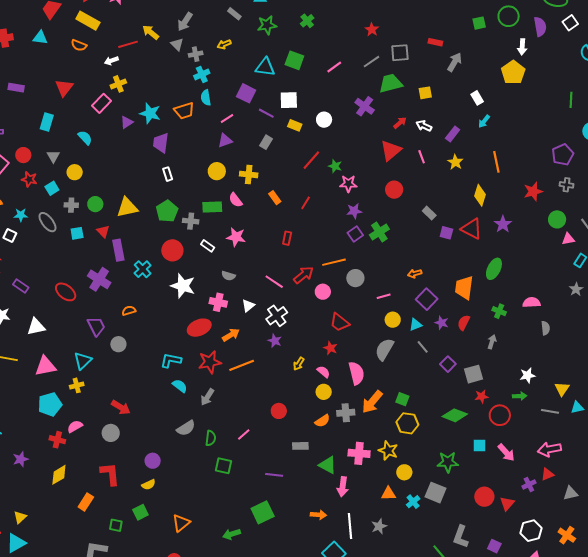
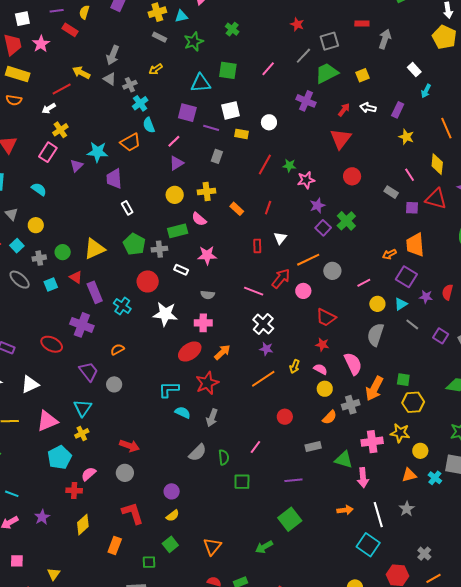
pink line: (422, 157) -> (410, 175), moved
orange trapezoid: (464, 288) -> (415, 245), moved
white triangle: (248, 306) -> (280, 238), moved
orange line: (242, 365) -> (263, 379), moved

